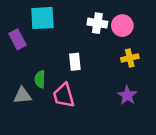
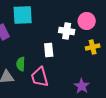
white cross: (97, 23) -> (67, 31), moved
purple star: (127, 95) -> (82, 86), moved

